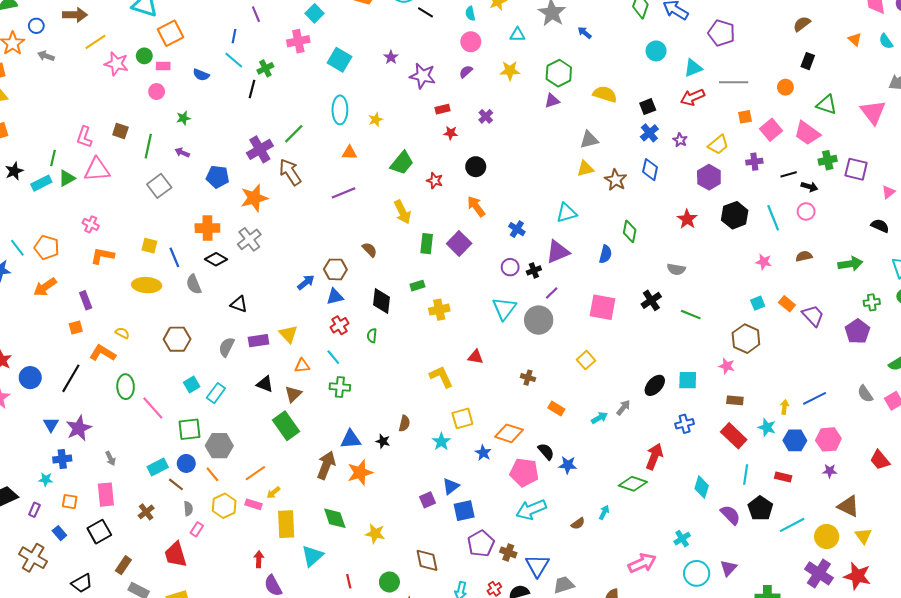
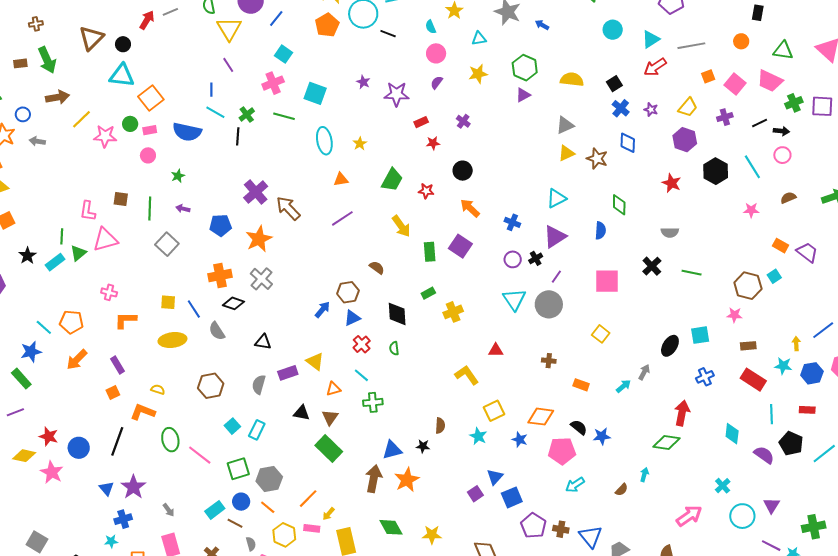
blue semicircle: (201, 75) -> (187, 132), size x1.8
green line: (294, 134) -> (284, 116), moved, turned 70
cyan square: (758, 303) -> (774, 276), moved
cyan arrow: (531, 510) -> (575, 485), size x0.7

